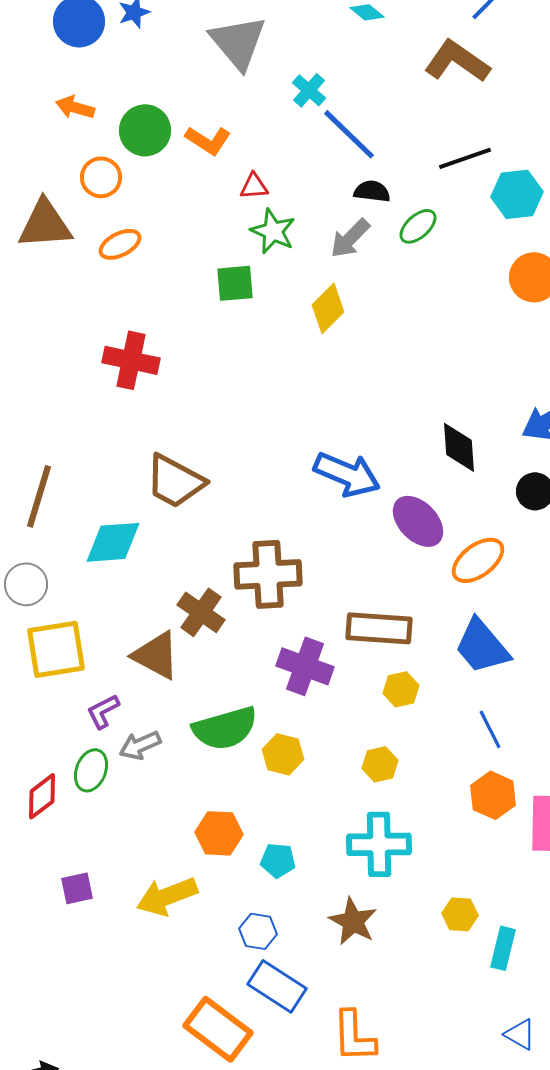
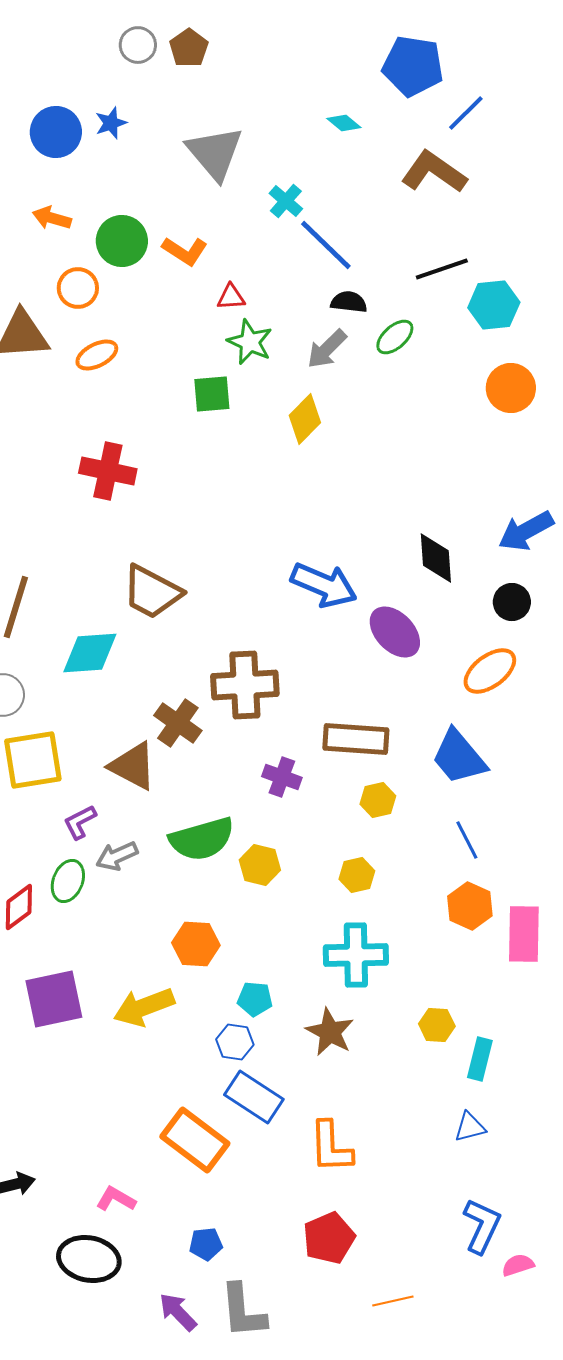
orange ellipse: (478, 560) -> (490, 671), moved
purple cross: (305, 666) -> (282, 777), size x0.7
cyan pentagon: (278, 860) -> (255, 999), moved
purple square: (77, 888) -> (54, 999), size x1.8
blue triangle: (520, 1034) -> (470, 1127), moved, turned -44

